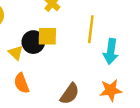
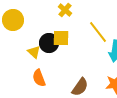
yellow line: (91, 29) -> (98, 32), turned -45

